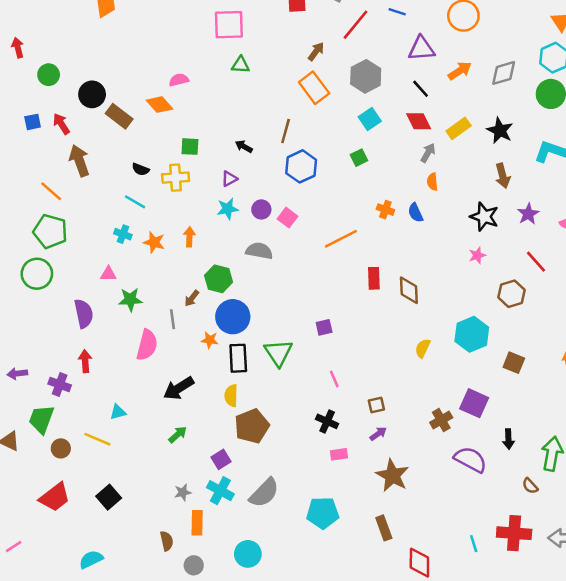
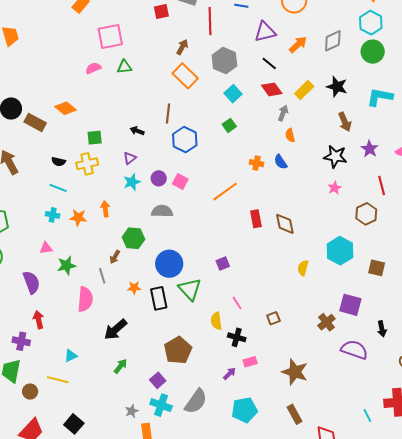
red line: (355, 25) -> (210, 21), turned -32
pink semicircle: (179, 80) -> (93, 68), moved
red line: (536, 262) -> (382, 186), turned 36
blue circle: (233, 317) -> (169, 264), moved
yellow semicircle: (231, 396) -> (216, 321), moved
purple arrow: (378, 434) -> (229, 374), moved

